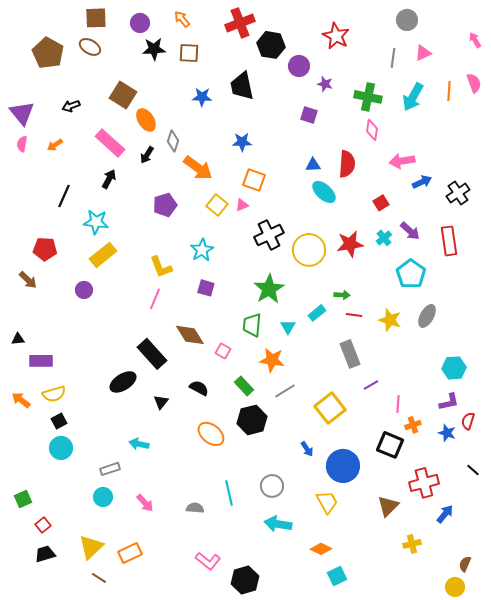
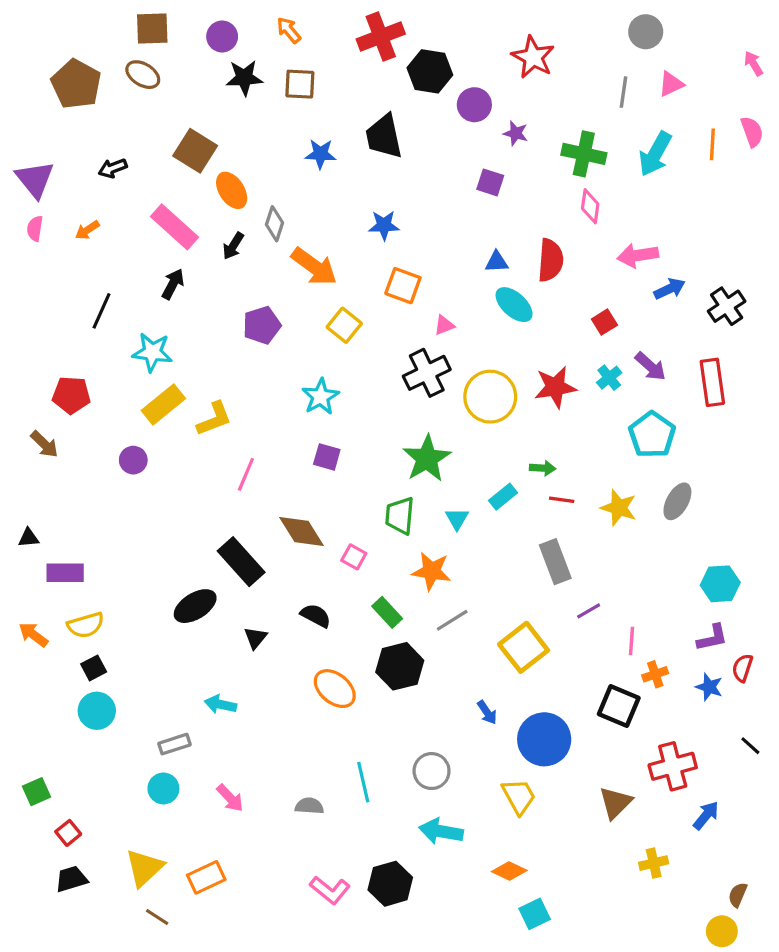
pink triangle: (242, 205) -> (444, 325), moved
yellow L-shape: (161, 267) -> (214, 419), moved, turned -90
black hexagon: (245, 580) -> (390, 884), moved

